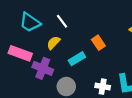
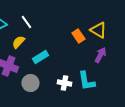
orange rectangle: (98, 43) -> (78, 36), moved

